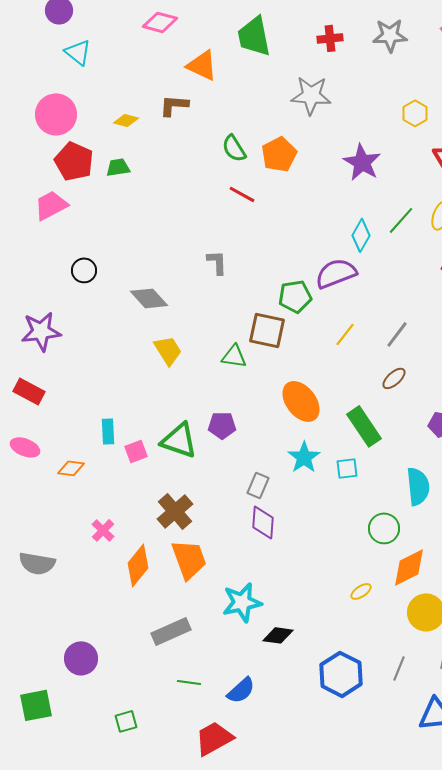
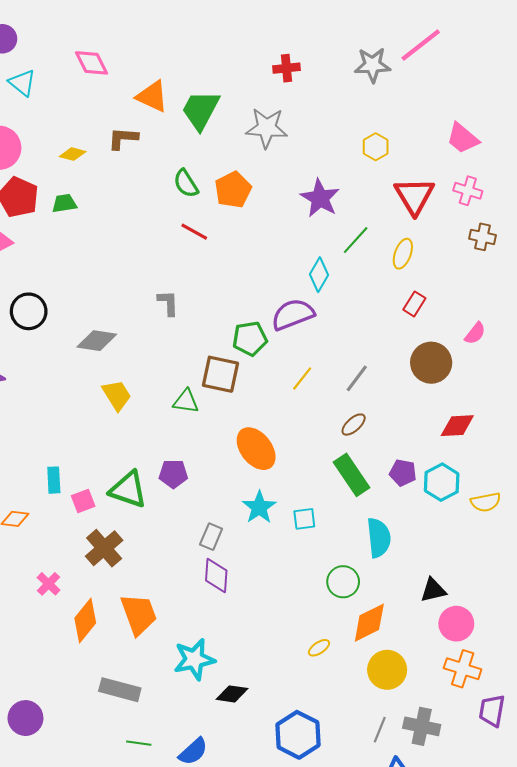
pink diamond: (160, 22) -> (92, 63), moved, turned 48
gray star: (390, 35) -> (372, 65), moved
green trapezoid: (254, 36) -> (201, 110), moved, turned 39
green line: (401, 220) -> (356, 240), moved
black circle: (84, 270) -> (29, 311), size x1.4
gray diamond: (149, 298) -> (97, 341), turned -39
green rectangle: (364, 426) -> (351, 475), moved
brown cross: (175, 511) -> (104, 548), moved
gray rectangle: (171, 631) -> (120, 690), turned 39
gray line: (399, 668) -> (380, 730), moved

